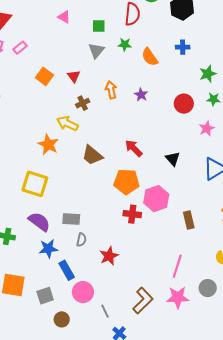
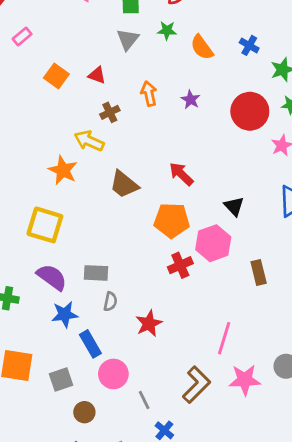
blue cross: (183, 47) -> (249, 45), moved, turned 32
red triangle: (74, 76) -> (97, 75), turned -32
red circle: (184, 104) -> (250, 111), size x1.4
black triangle: (173, 159) -> (234, 206), moved
red cross: (132, 214) -> (180, 265), turned -30
pink line: (177, 266) -> (224, 338), moved

